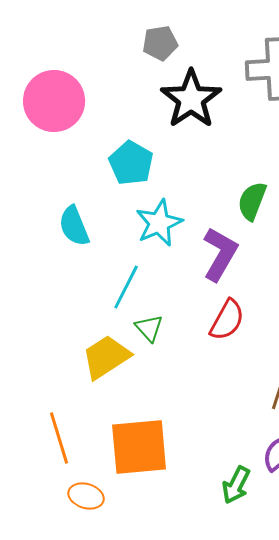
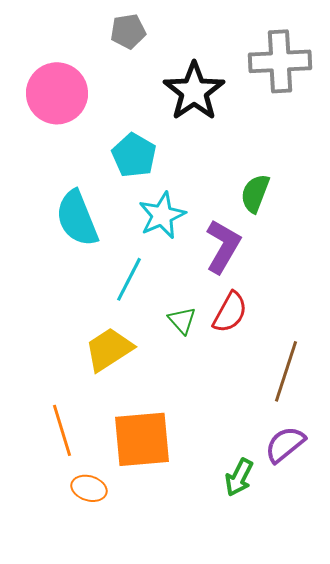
gray pentagon: (160, 43) -> (128, 31), moved
cyan semicircle: (74, 226) -> (77, 218), size x1.4
green triangle: (149, 328) -> (182, 320), moved

